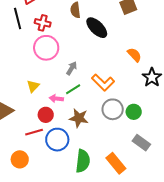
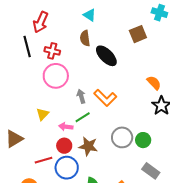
orange semicircle: (134, 55) -> (154, 83), moved
gray arrow: (72, 68) -> (81, 96), turned -48
orange L-shape: (103, 83) -> (105, 98), moved
red circle: (46, 115) -> (64, 146), moved

